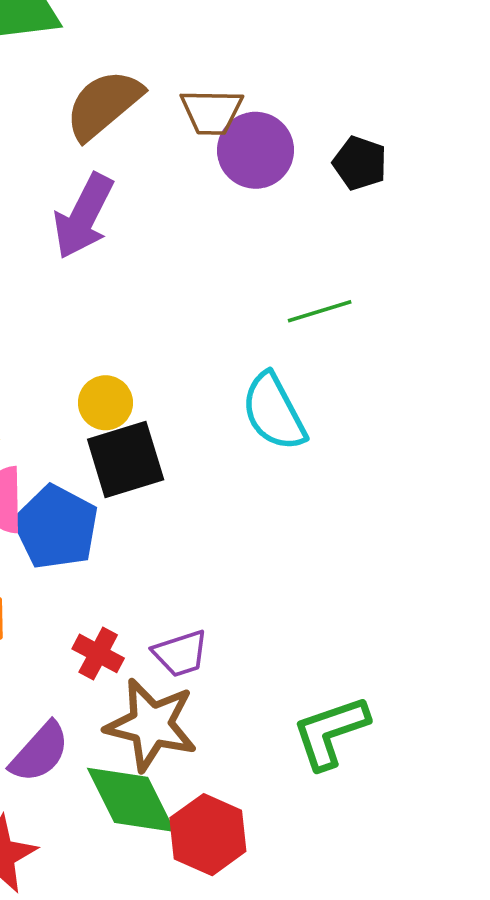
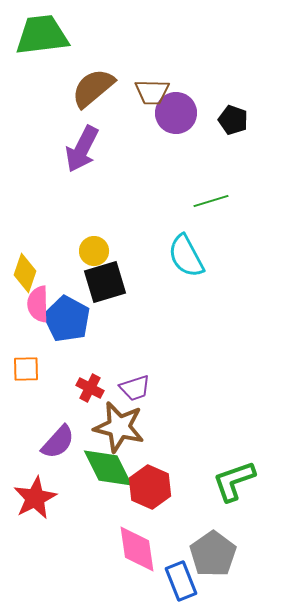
green L-shape: (331, 732) -> (234, 481), moved

